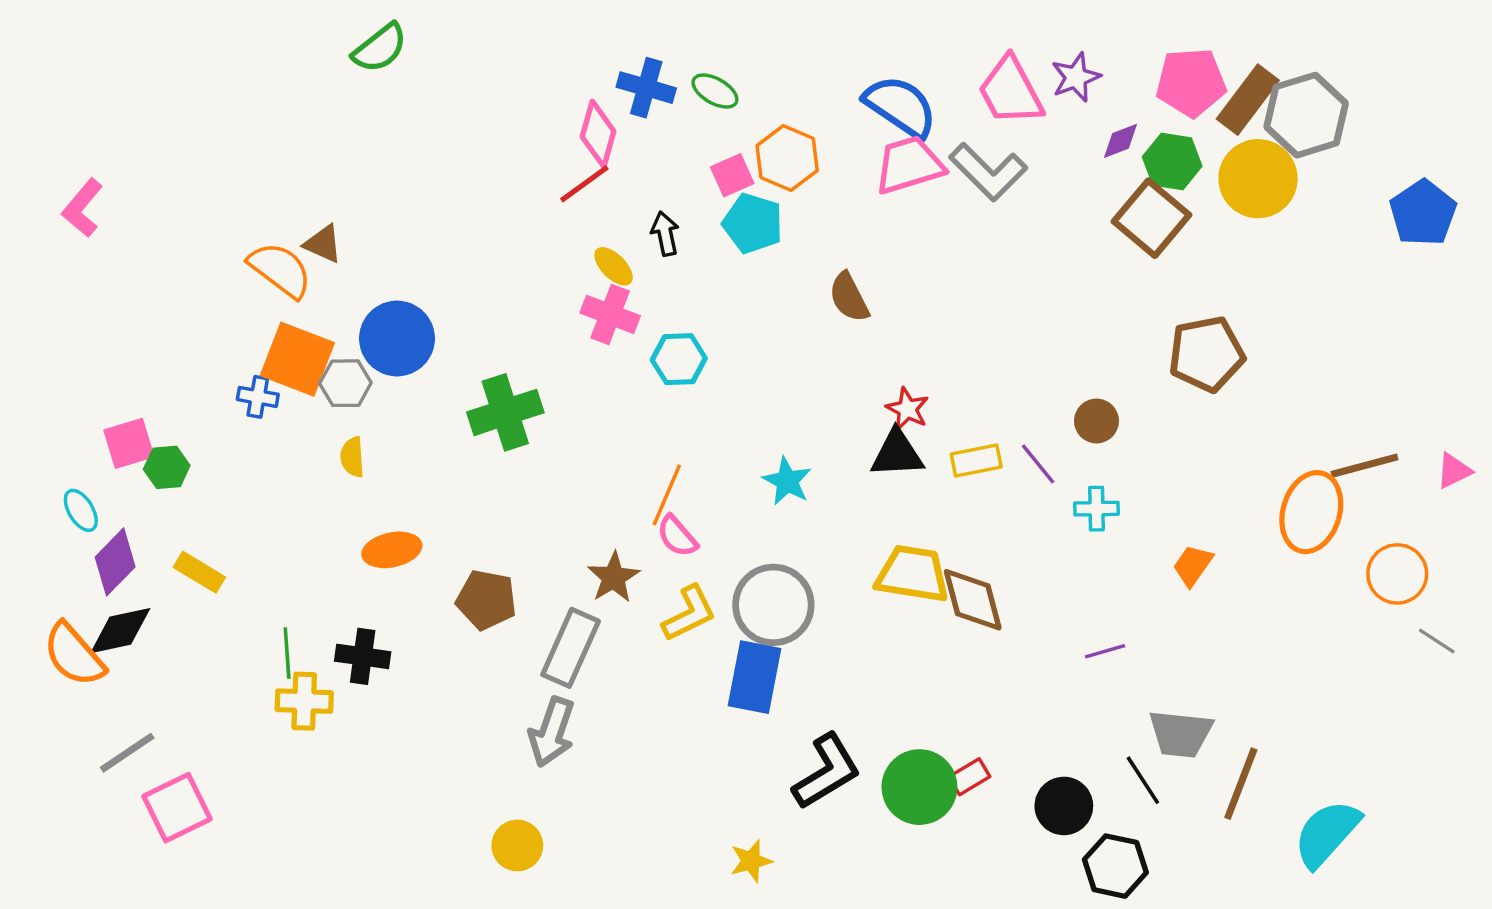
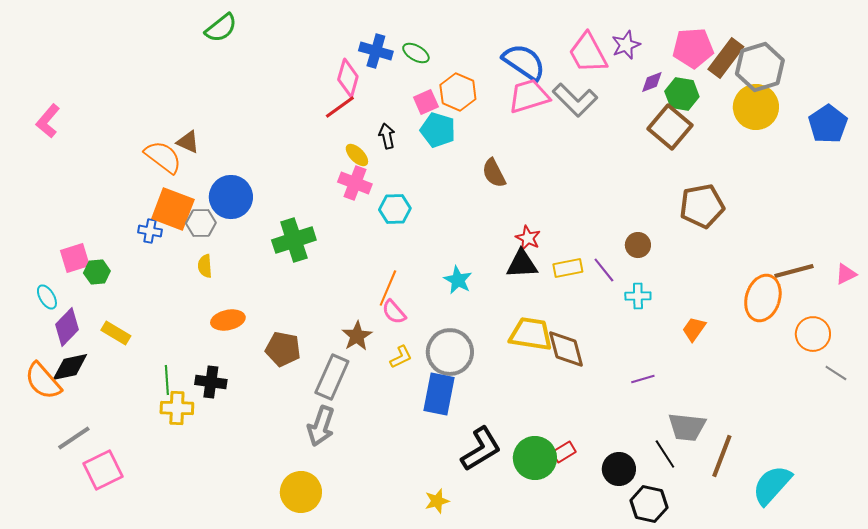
yellow circle: (1258, 179) -> (756, 107), moved
yellow L-shape: (689, 613) -> (401, 357), size x0.7
yellow circle: (517, 845) -> (301, 492), size x1.4

